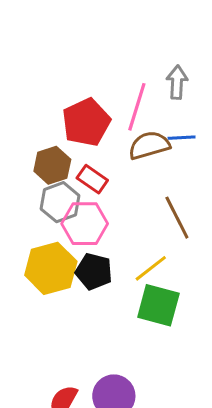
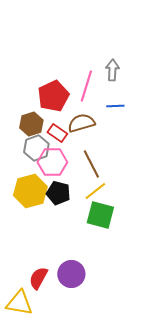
brown semicircle: (149, 145) -> (81, 123), moved
brown line: (177, 218) -> (91, 164), moved

